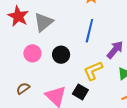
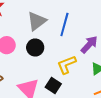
gray triangle: (43, 22) -> (37, 21), moved

